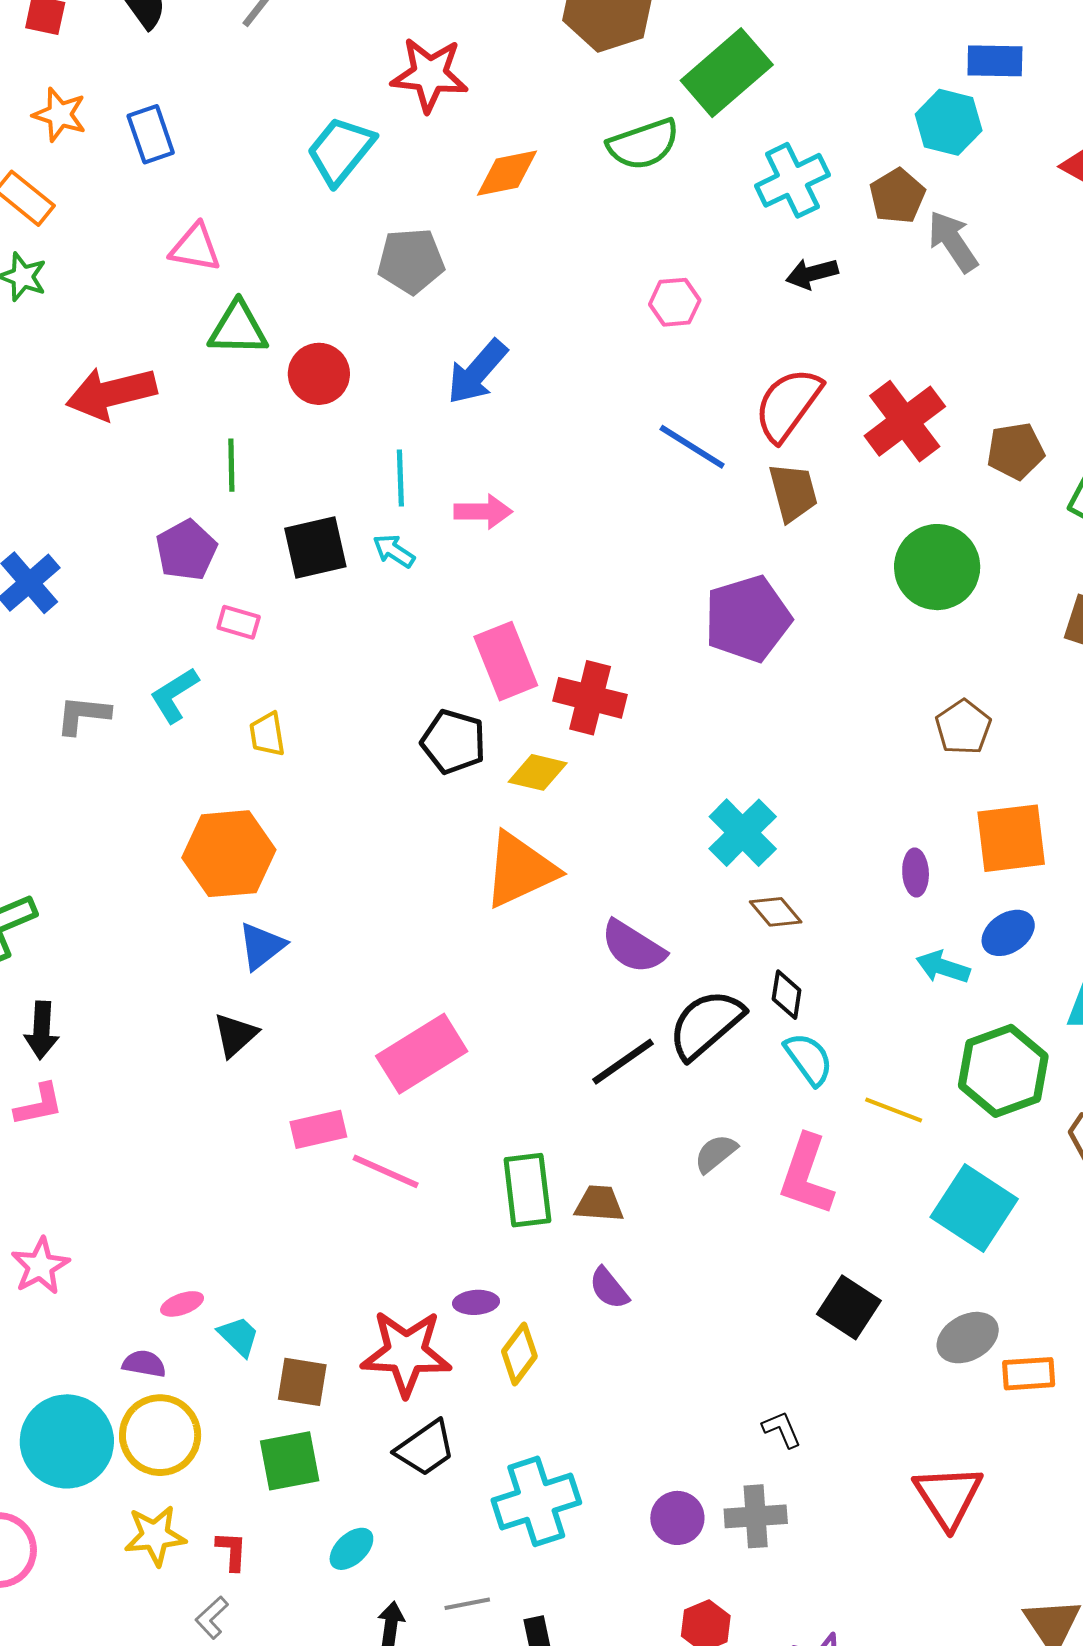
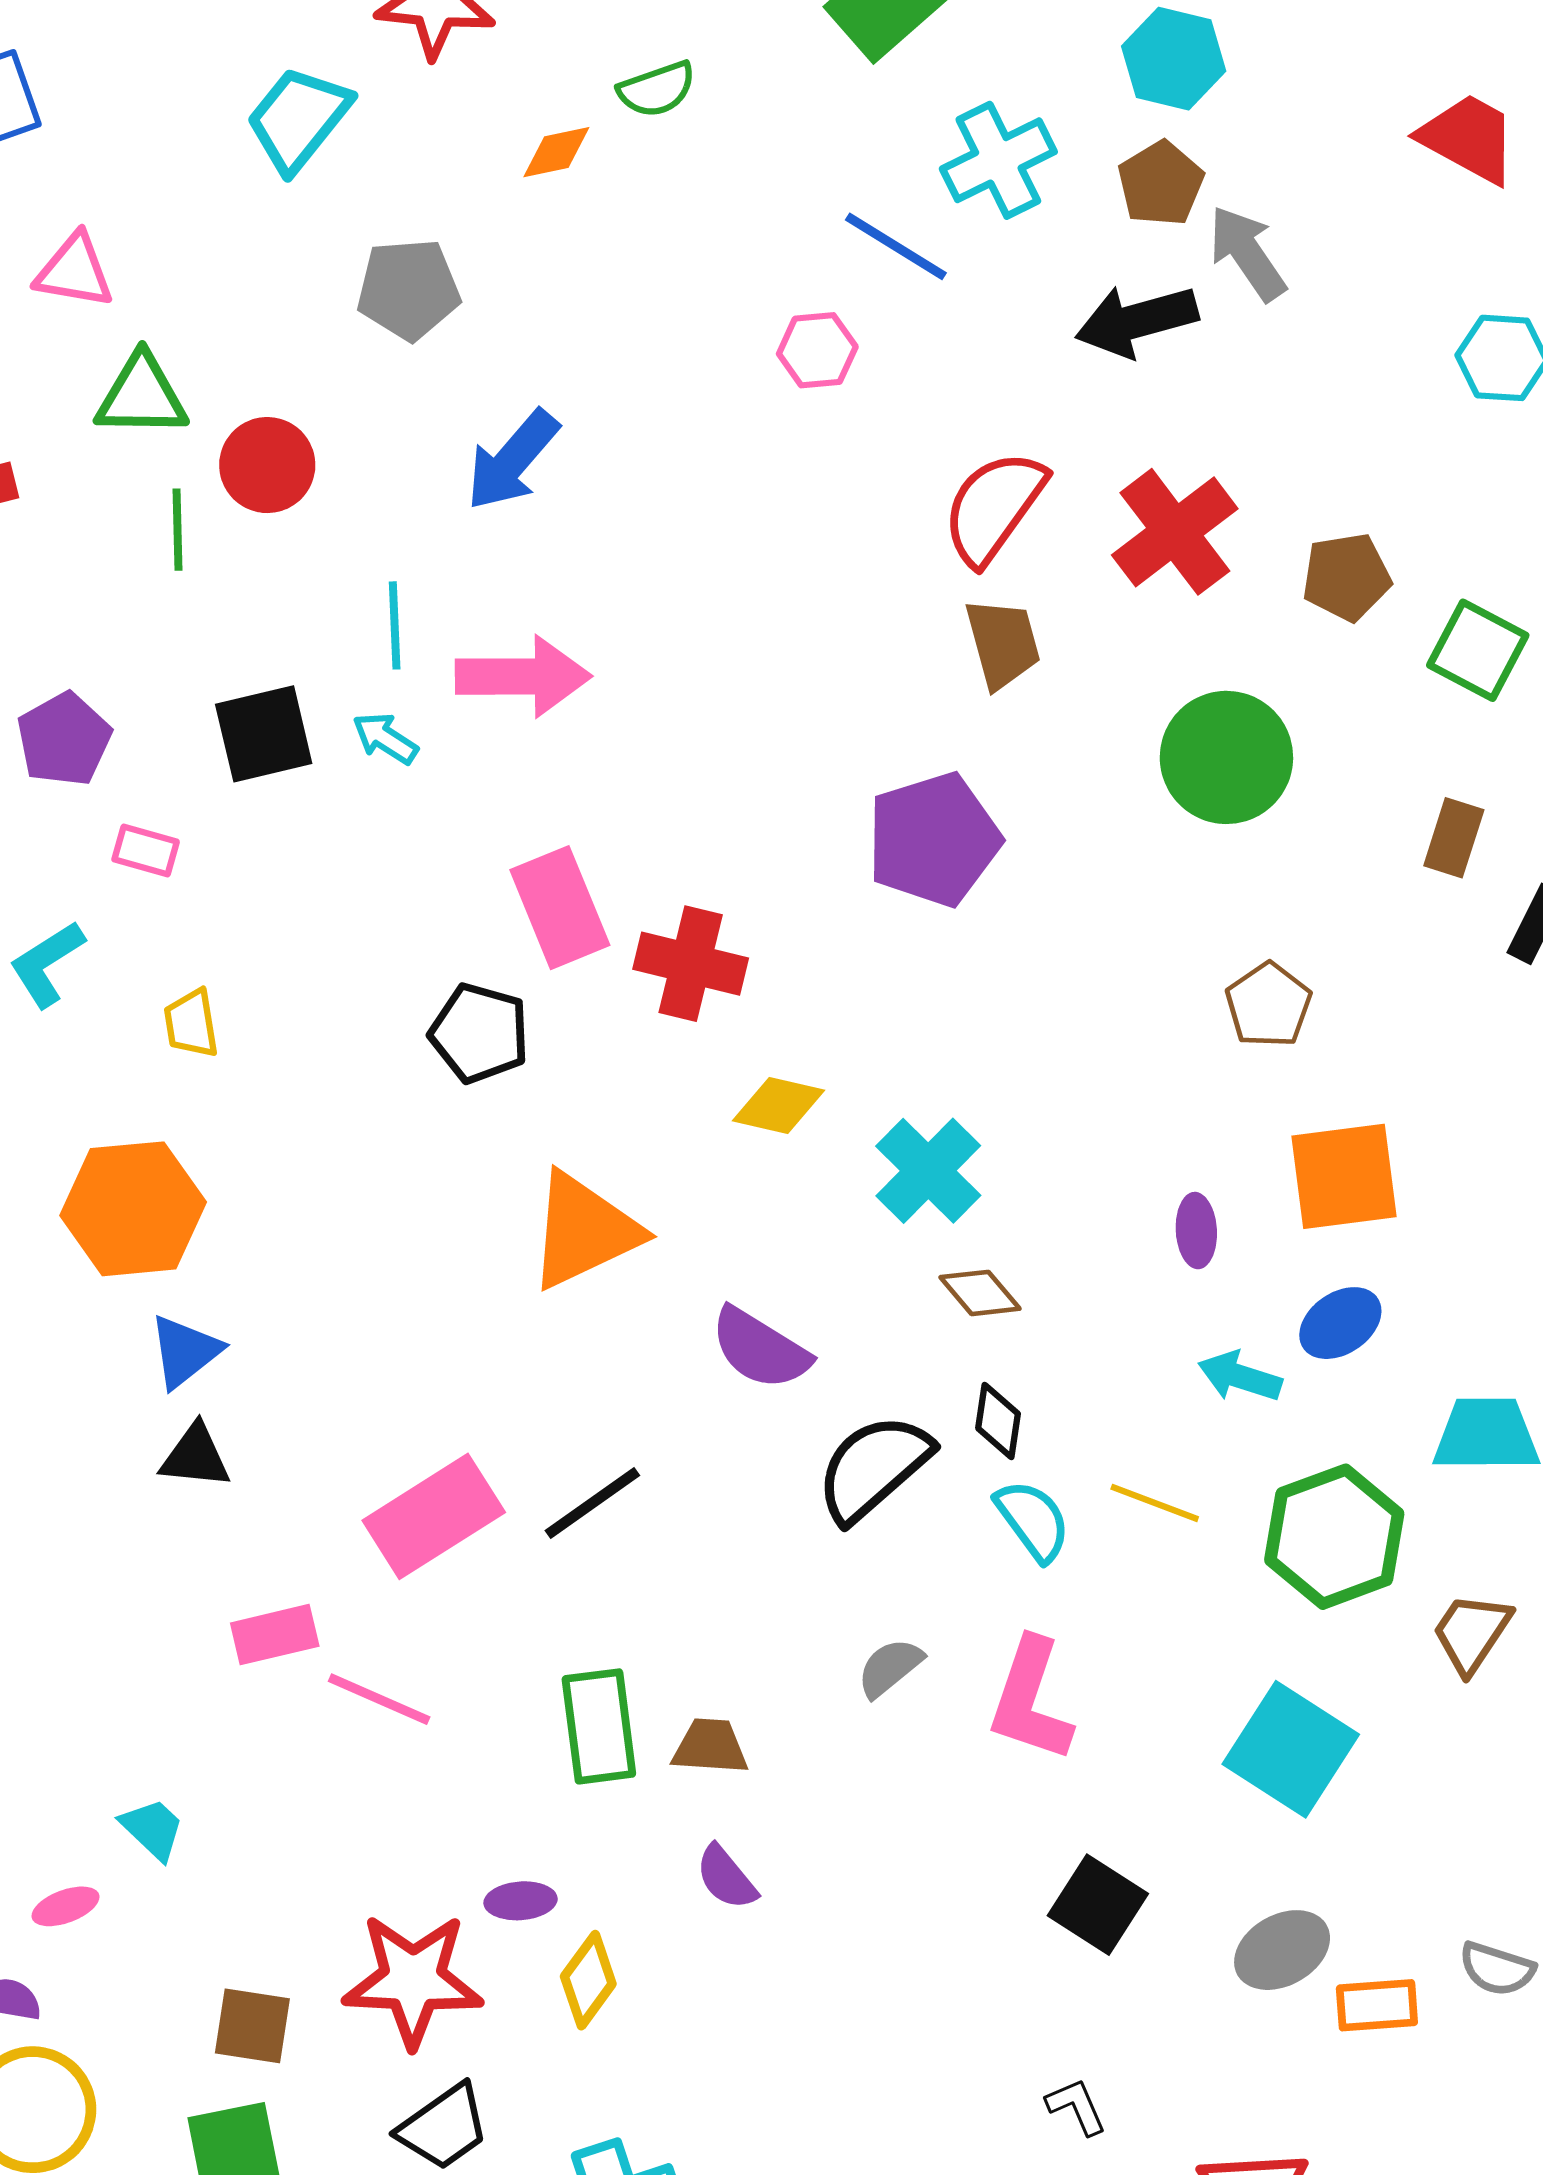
cyan hexagon: (949, 122) -> (1174, 59), moved
green semicircle: (643, 144) -> (657, 89), moved, size x0.7
orange diamond: (507, 173) -> (556, 152), size x0.7
black arrow: (812, 274) -> (1137, 321), moved, size x1.5
blue line: (692, 447) -> (896, 246), moved
green line: (231, 465) -> (177, 530), moved
pink arrow: (483, 512) -> (523, 676), size x1.5
yellow diamond: (538, 772) -> (779, 1106), moved
black triangle: (235, 1035) -> (195, 1456), moved, turned 48
black line: (623, 1062) -> (592, 1503), moved
yellow line: (894, 1110) -> (1155, 1503), moved
cyan trapezoid: (239, 1336) -> (153, 1829), moved
black L-shape: (782, 1429) -> (1076, 2106), moved

